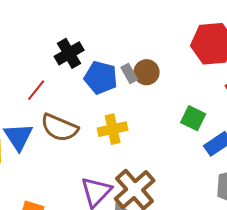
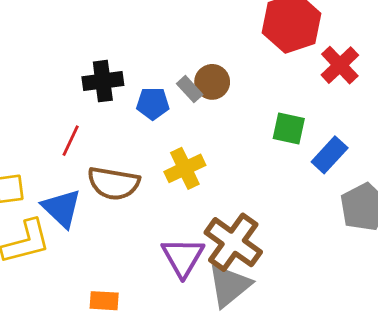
black cross: (69, 53) -> (103, 81), turned 36
blue pentagon: (101, 78) -> (153, 104), size x0.7

